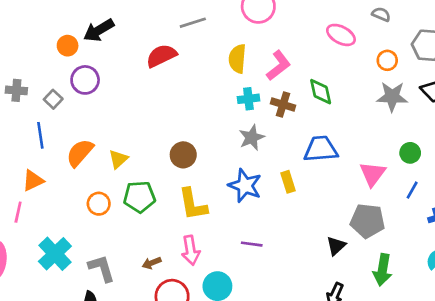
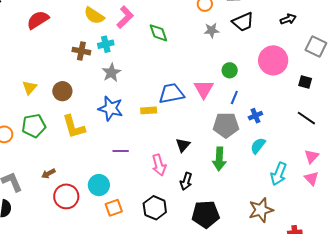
yellow semicircle: (237, 59) -> (94, 16), turned -55
gray star: (392, 97) -> (212, 30), size x0.7
brown cross: (283, 105) -> (81, 51), moved
blue trapezoid: (321, 149) -> (171, 93), moved
yellow triangle: (118, 159) -> (30, 88), moved
yellow rectangle: (288, 182) -> (149, 110), moved, turned -70
gray pentagon: (367, 221) -> (226, 125), moved
pink arrow: (191, 250) -> (159, 165), moved

